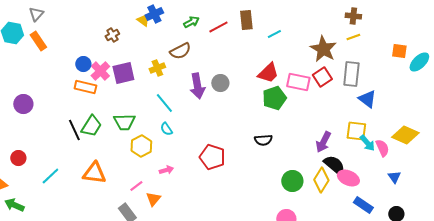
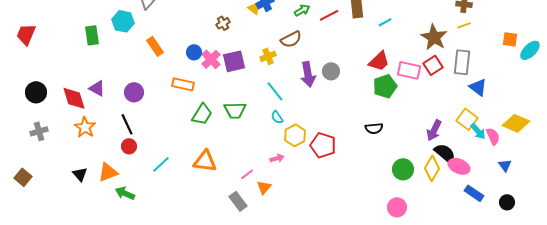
orange rectangle: (38, 41) -> (155, 46), moved
orange rectangle: (85, 87) -> (183, 84), moved
black line: (74, 130) -> (127, 124), moved
yellow square: (356, 131) -> (467, 119), turned 30
yellow hexagon: (141, 146) -> (295, 135), moved

